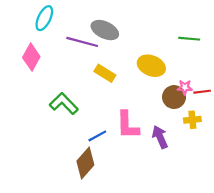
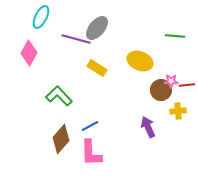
gray ellipse: (105, 30) -> (97, 28), turned -75
pink L-shape: (128, 125) -> (91, 153), moved
brown diamond: (85, 163) -> (61, 139), moved

